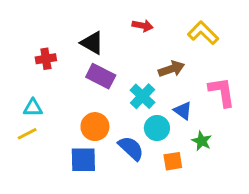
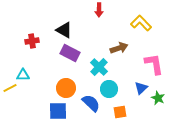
red arrow: (143, 26) -> (99, 10), moved, turned 80
blue triangle: (183, 111) -> (141, 88), moved, turned 40
yellow line: (27, 134) -> (10, 88), moved
green star: (202, 141) -> (158, 98), moved

